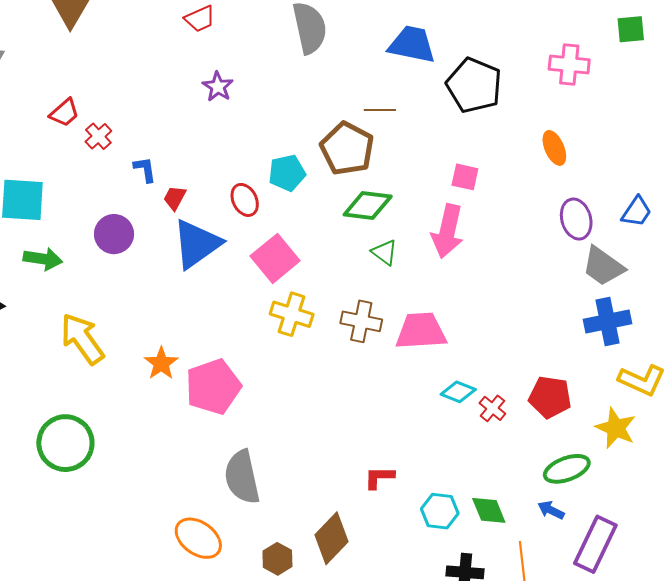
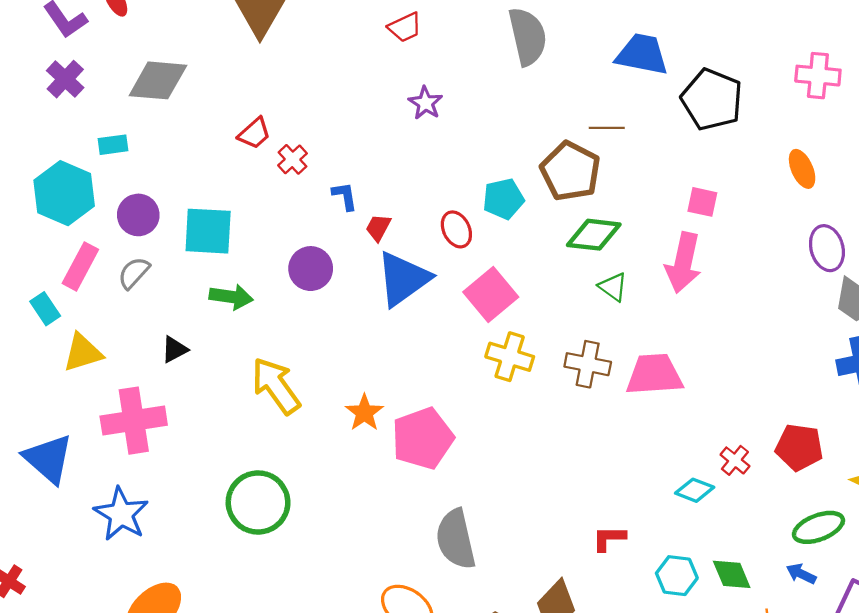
cyan diamond: (458, 392) -> (695, 490), moved

